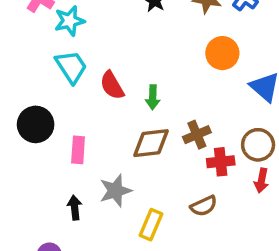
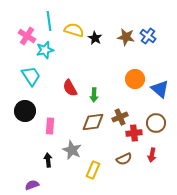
orange circle: (222, 53) -> (135, 79), moved
cyan trapezoid: (71, 67) -> (31, 76), moved
red arrow: (261, 180) -> (152, 155), moved
gray star: (115, 191) -> (72, 150), turned -30

